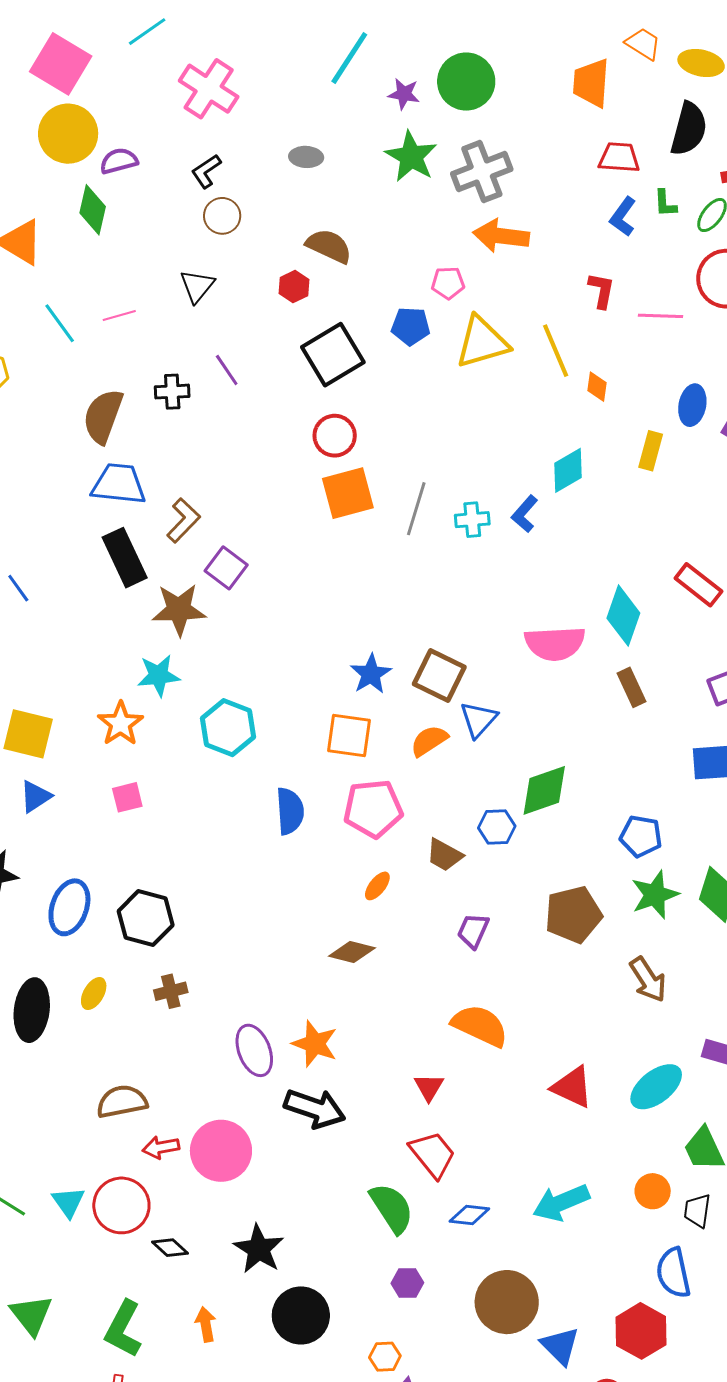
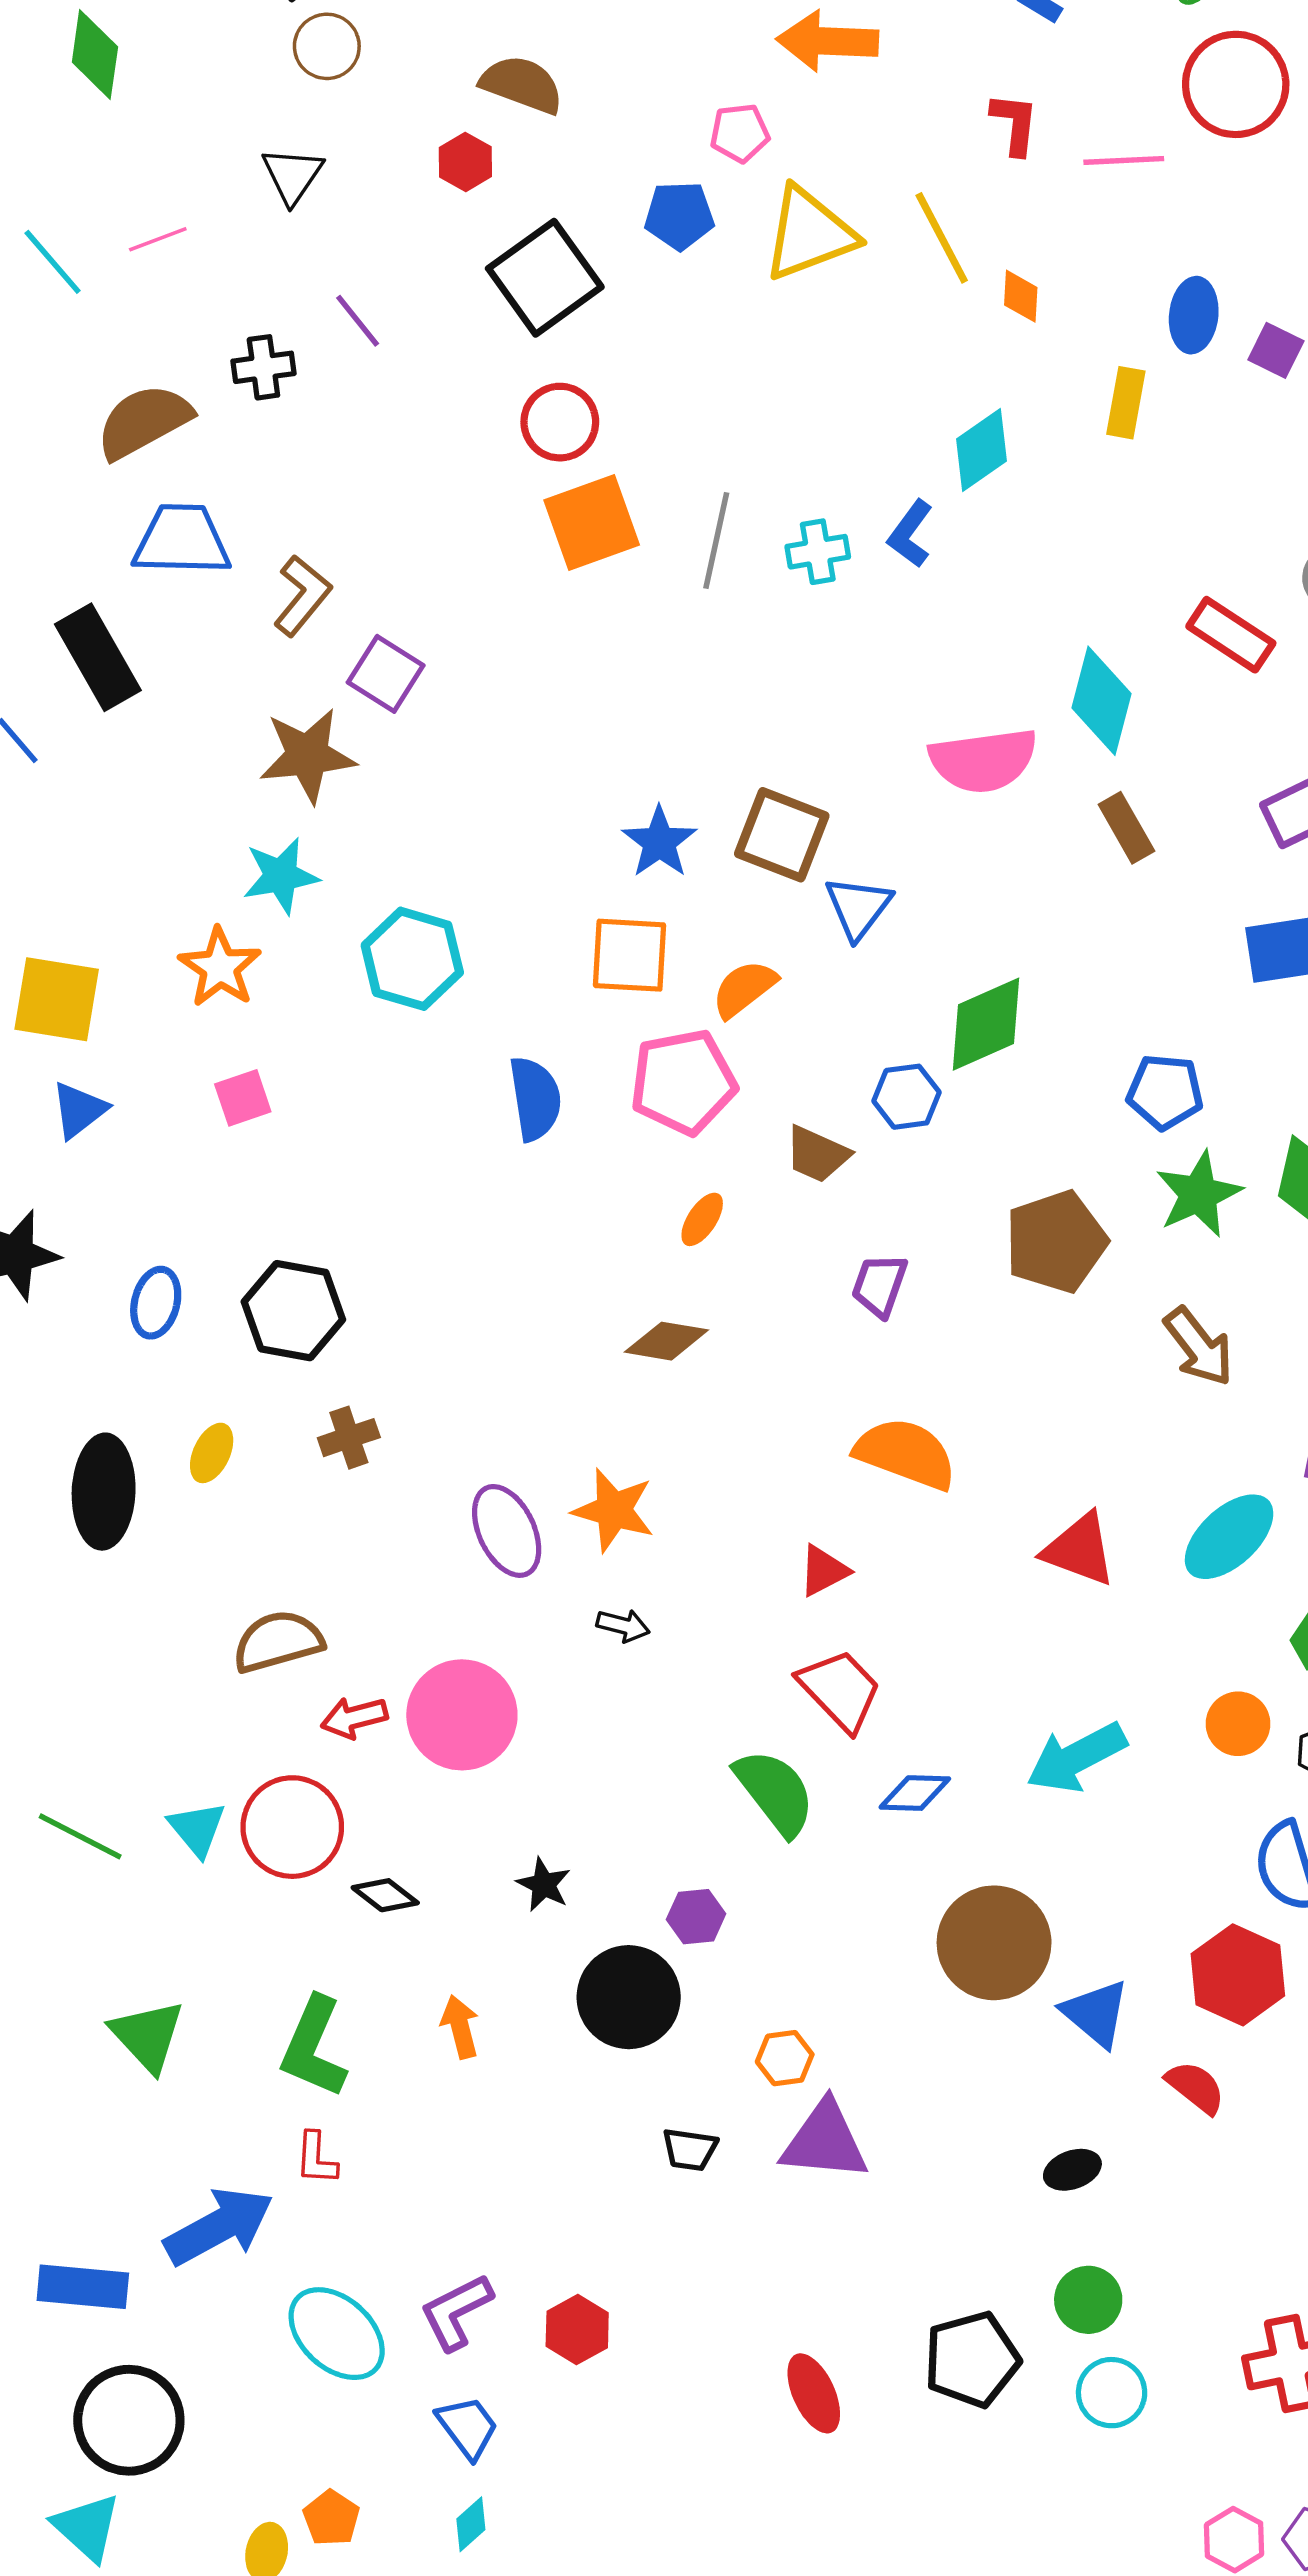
brown semicircle: (103, 416) -> (144, 421), turned 46
black rectangle: (125, 558) -> (98, 657), moved
orange semicircle: (429, 741) -> (744, 989), moved
blue ellipse: (69, 907) -> (156, 1303), size x0.7
red triangle: (429, 1087) -> (824, 1571), turned 36
black arrow: (315, 1108) -> (623, 1626), size x0.5
black star: (259, 1249) -> (544, 1885), size x0.6
purple hexagon: (407, 1283) -> (696, 1917), moved

